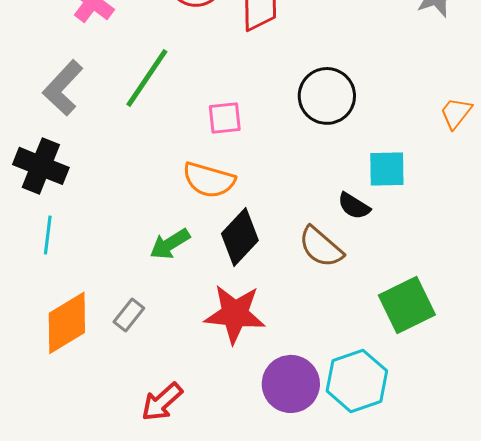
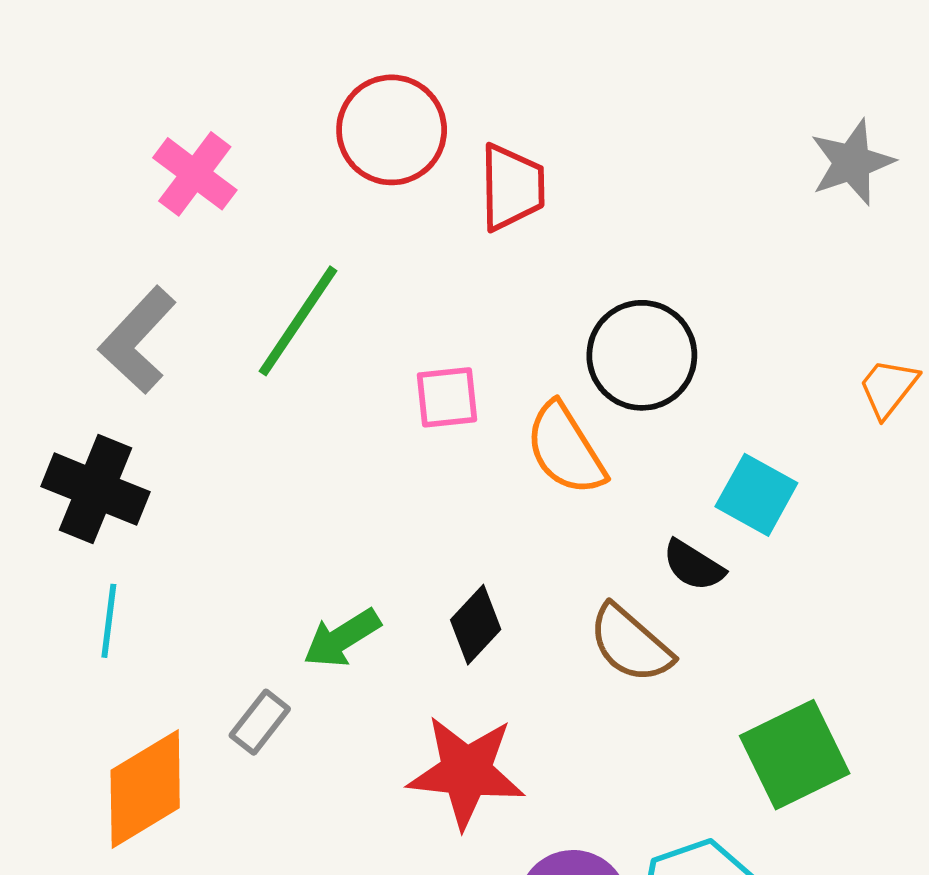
cyan square: (387, 169) -> (756, 495), turned 30
orange semicircle: (209, 180) -> (565, 449), moved, turned 42
black diamond: (240, 237) -> (476, 625), size x0.7
gray rectangle: (129, 315) -> (260, 722), moved

